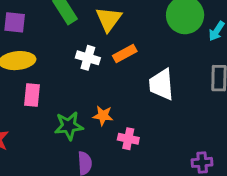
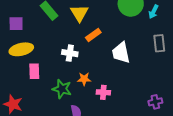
white cross: (88, 58) -> (70, 53), moved
green star: (69, 126) -> (62, 89), turned 30

